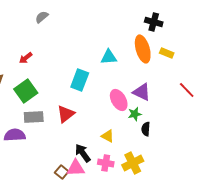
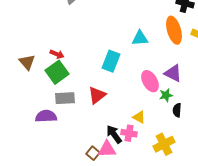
red arrow: (26, 58) -> (57, 54), moved, turned -120
pink cross: (106, 163) -> (129, 133), moved

